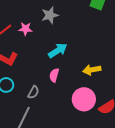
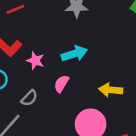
pink star: (25, 29) -> (35, 61), moved

